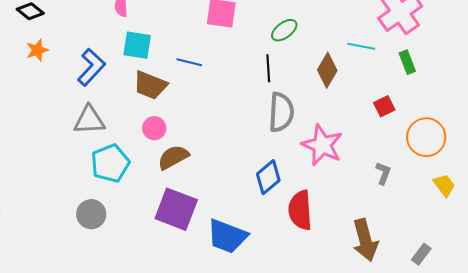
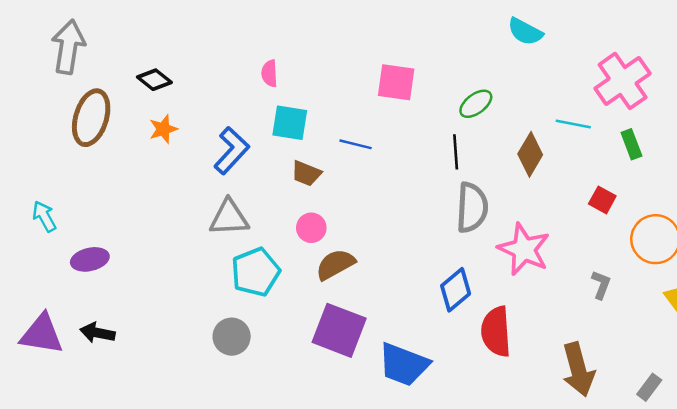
brown trapezoid: (150, 85) -> (306, 173), size x0.7
red square: (384, 106) -> (602, 200), turned -35

